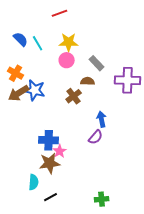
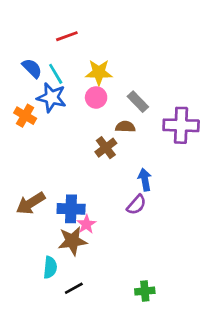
red line: (60, 13) -> (67, 36), moved
blue star: (35, 90) -> (52, 97), moved
brown arrow: (19, 93) -> (31, 203), moved

